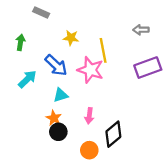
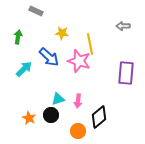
purple rectangle: (148, 68) -> (126, 73), moved, turned -65
cyan triangle: (61, 95) -> (58, 99), moved
orange star: (54, 118) -> (29, 118), moved

